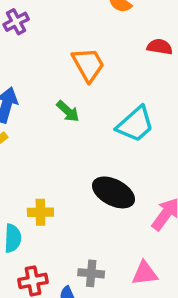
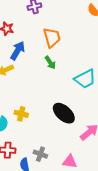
orange trapezoid: (88, 65) -> (52, 38), moved

